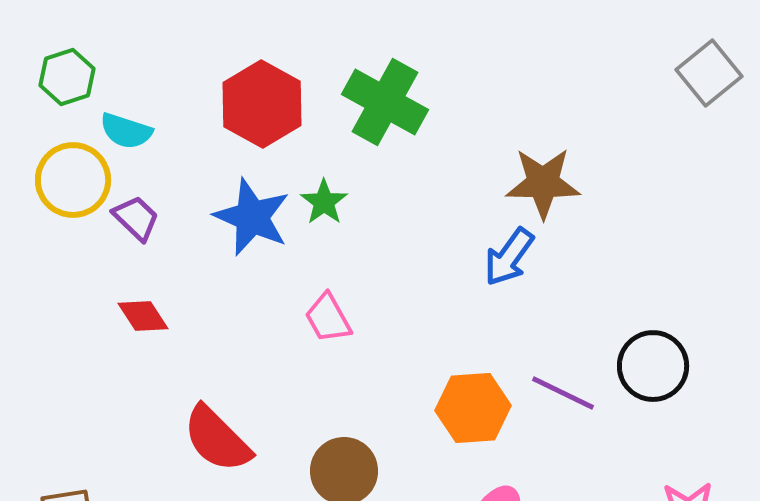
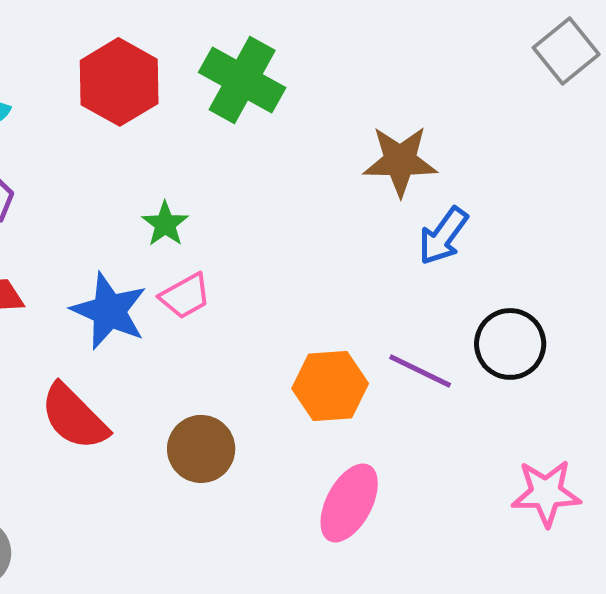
green star: (324, 202) -> (165, 224), moved
blue star: (252, 217) -> (109, 311), moved
blue arrow: (509, 257) -> (443, 236), moved
pink trapezoid: (328, 318) -> (185, 296), turned -90

